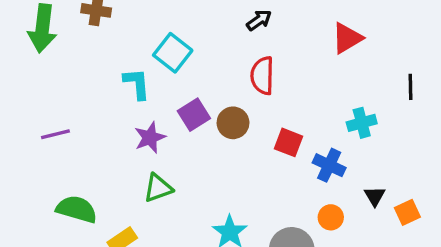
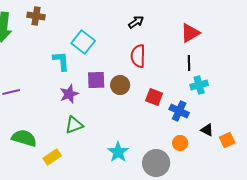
black line: (411, 87) -> (189, 63), moved
purple square: (194, 115) -> (96, 80), turned 30
black triangle: (375, 196) -> (207, 130), turned -32

